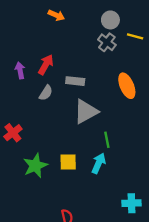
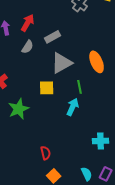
gray rectangle: (75, 81) -> (53, 37), turned -35
orange ellipse: (127, 86) -> (97, 62), moved
yellow square: (68, 162) -> (47, 88), moved

